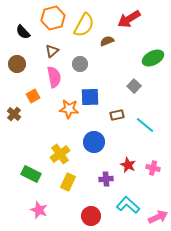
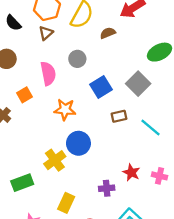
brown triangle: (52, 51) -> (46, 33), moved
gray square: (134, 86) -> (138, 84), size x1.5
blue square: (90, 97) -> (101, 87), moved, turned -30
blue circle: (94, 142) -> (78, 143), moved
green rectangle: (31, 174) -> (22, 183), turned -48
yellow rectangle: (68, 182) -> (66, 203), moved

